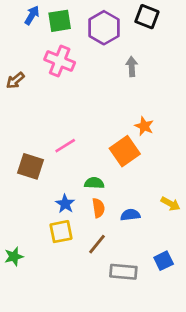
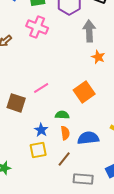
gray arrow: (132, 67) -> (89, 31), size x1.5
orange star: (144, 126) -> (98, 57), moved
blue semicircle: (130, 215) -> (88, 138), size x1.5

